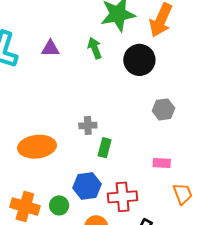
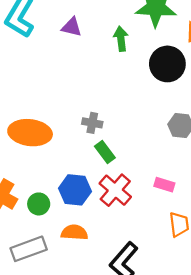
green rectangle: (105, 148) -> (105, 152), turned -66
red cross: (123, 197) -> (115, 190), moved, turned 32

